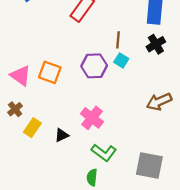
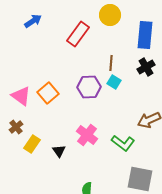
orange square: (50, 72) -> (48, 93), turned 30
black triangle: (62, 135) -> (59, 151), turned -40
green L-shape: (104, 153) -> (123, 143), moved

